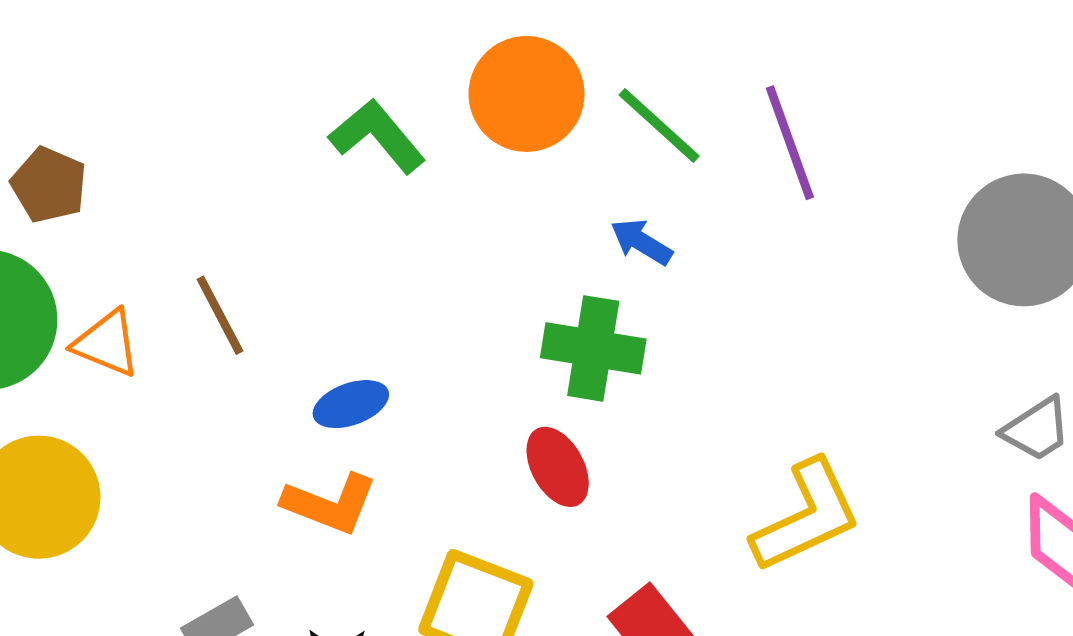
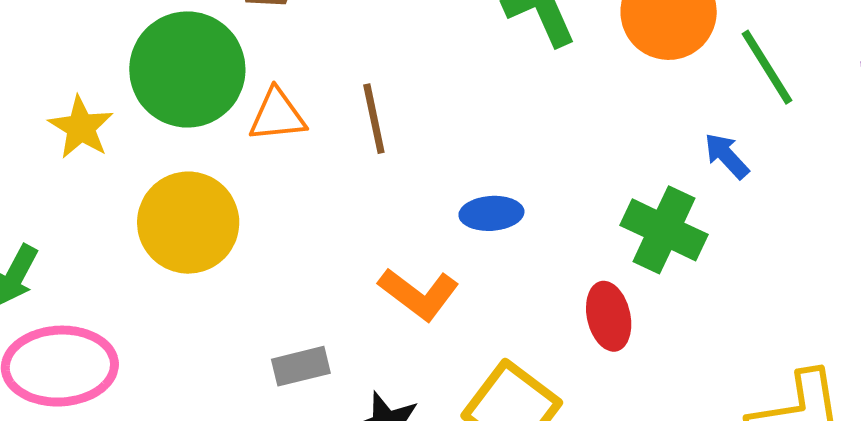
orange triangle: (107, 343) -> (277, 115), turned -44
blue ellipse: (351, 404) -> (491, 213), moved

